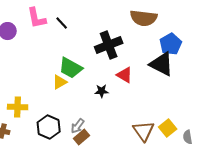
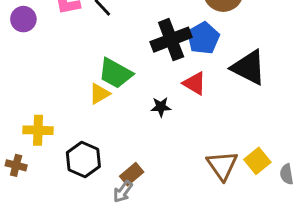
blue pentagon: (171, 44) -> (203, 38), moved
gray arrow: (78, 126) -> (123, 192), moved

